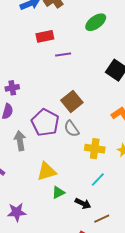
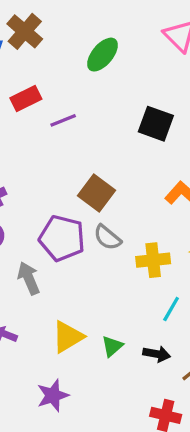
yellow triangle: (46, 171) -> (68, 337), moved

